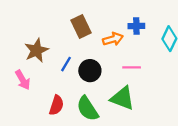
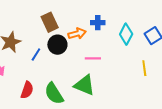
black circle: (90, 71) -> (57, 45), moved

